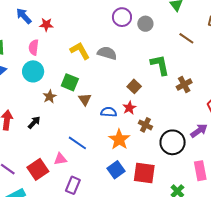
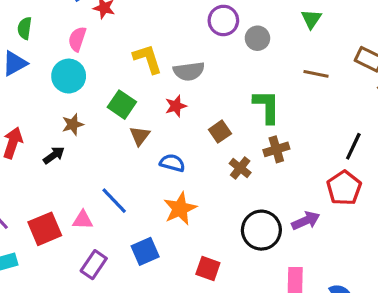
brown line: (186, 38) -> (316, 74), turned -35
gray semicircle: (107, 53) -> (189, 71), turned 144
brown cross: (184, 85) -> (276, 149), moved
brown star: (50, 97) -> (73, 124), moved
red star: (129, 108) -> (176, 106), moved
brown cross: (145, 125) -> (240, 168), moved
blue square: (116, 170) -> (145, 251), moved
red square: (144, 173) -> (208, 269), size x0.7

